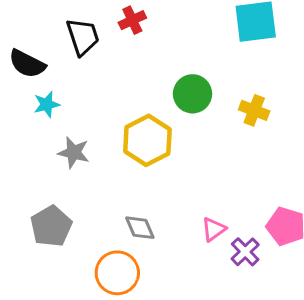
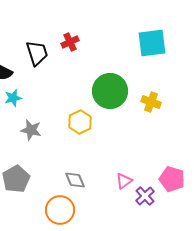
green circle: (193, 94) -> (110, 91), size x1.4
yellow hexagon: (147, 140) -> (80, 122), size x0.7

